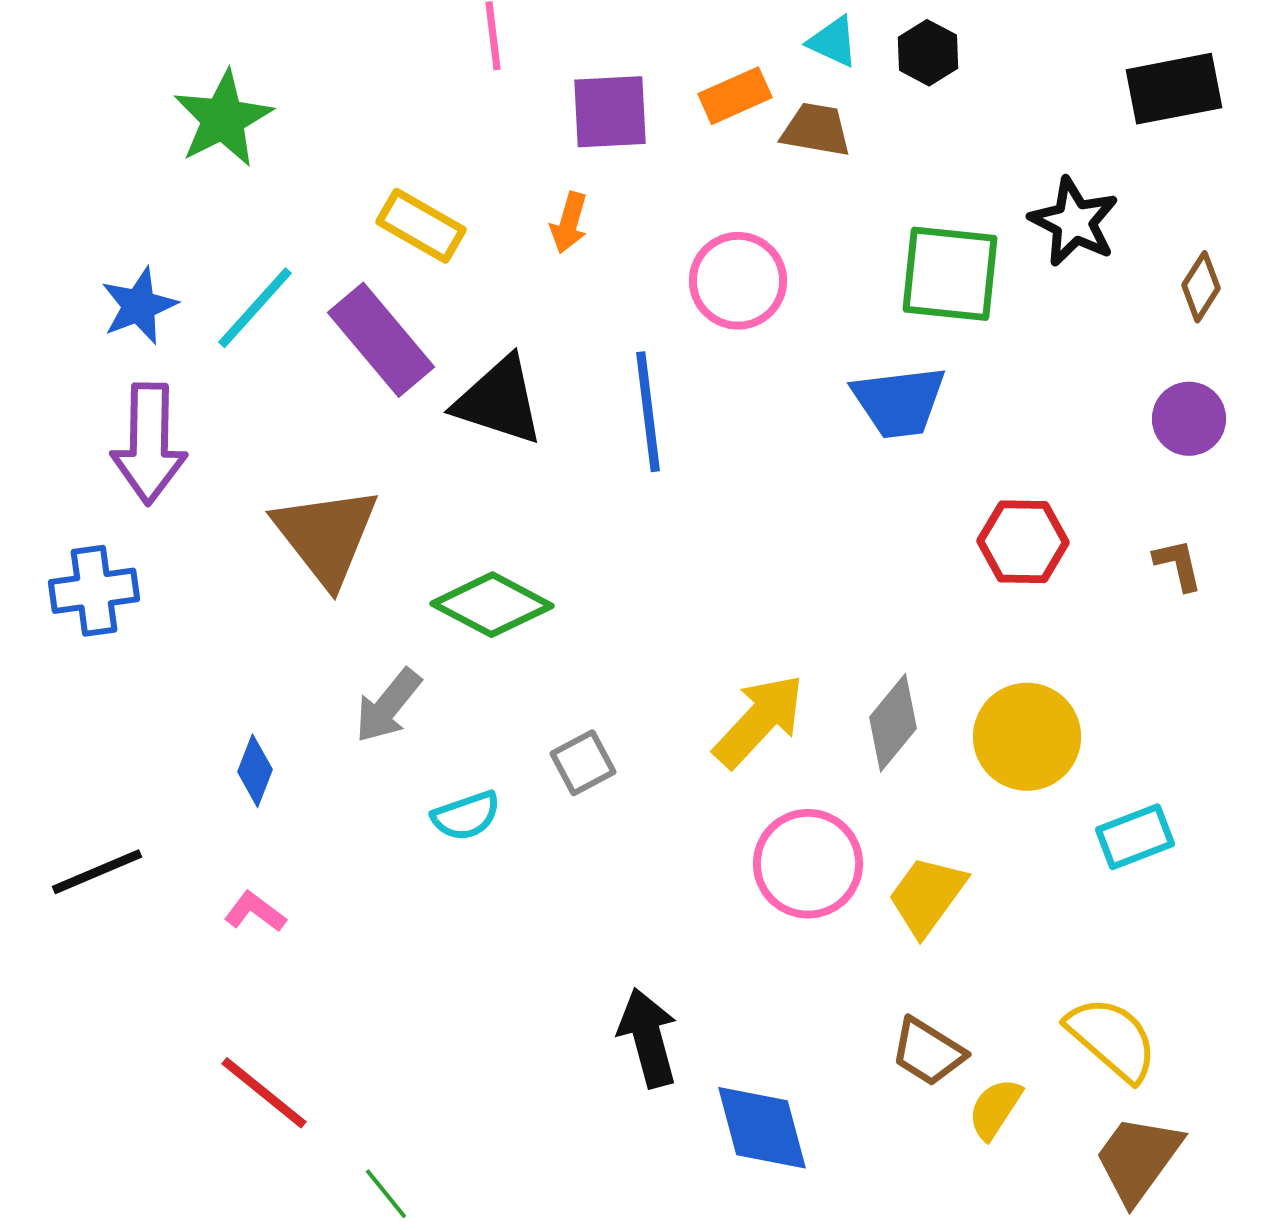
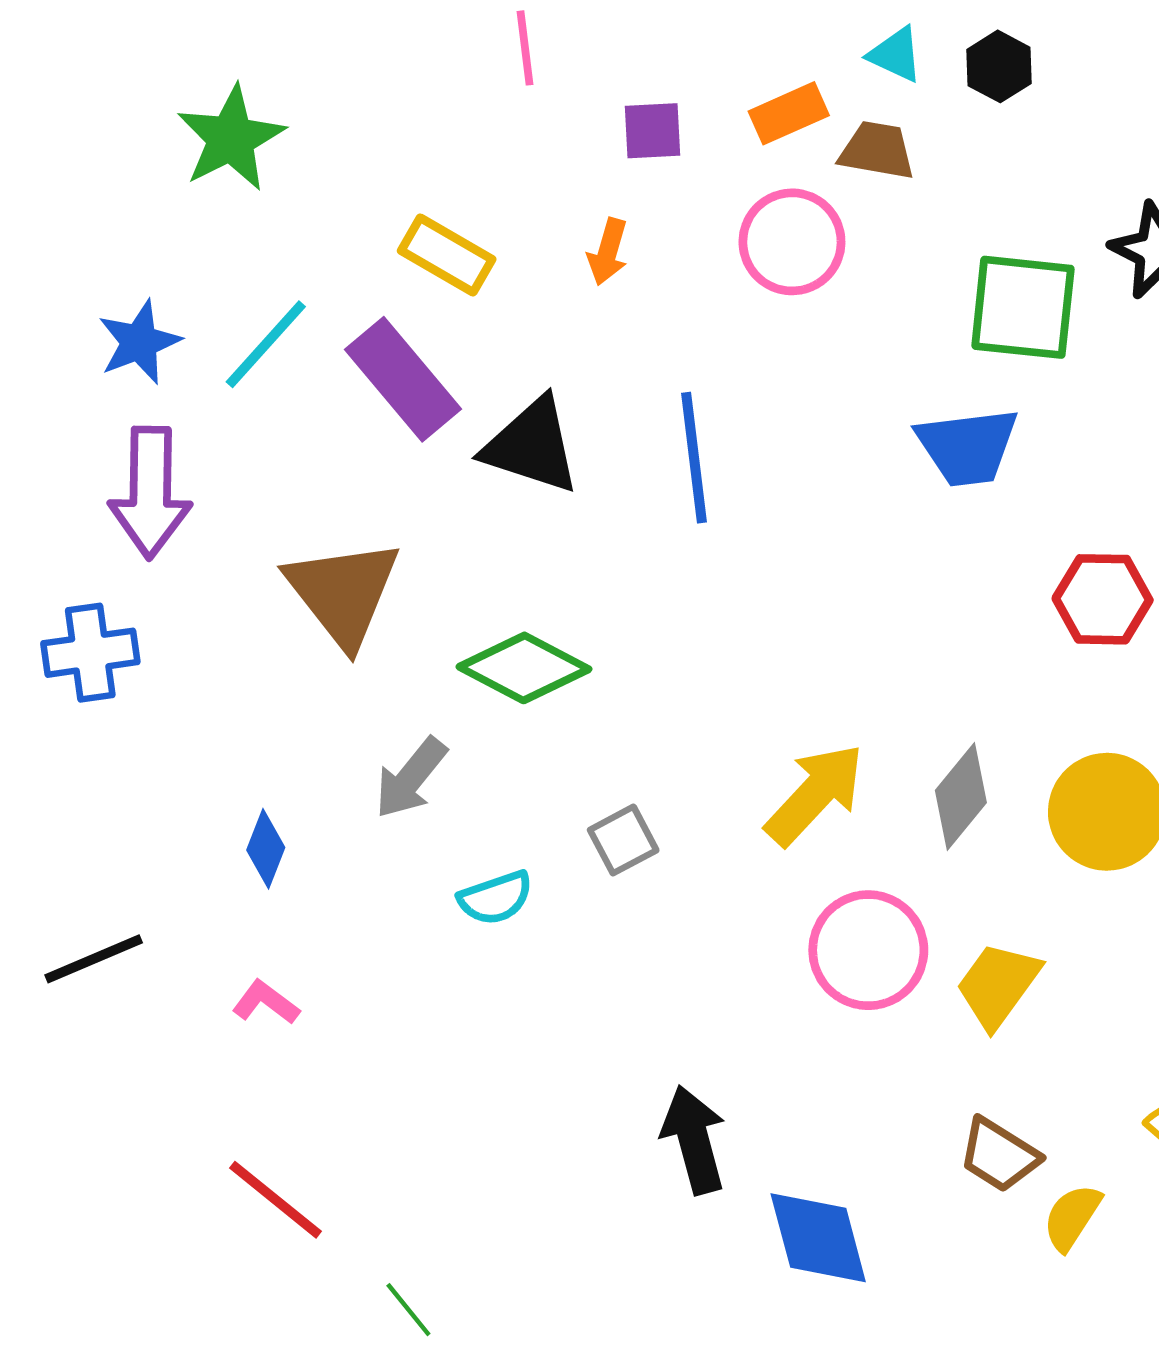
purple square: (610, 112) -> (653, 131), size x0.7
pink circle: (738, 281) -> (792, 242), moved

